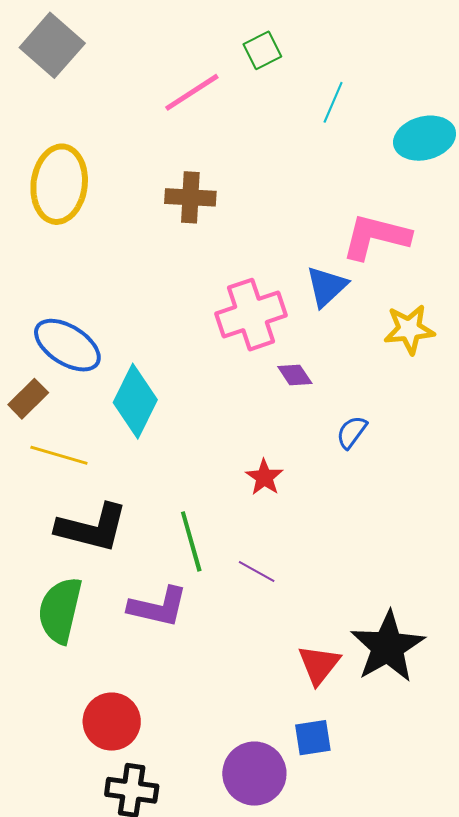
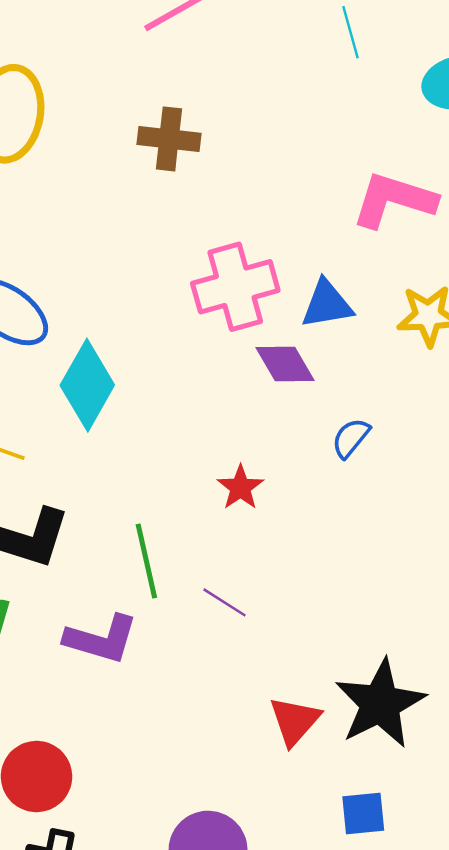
cyan line: (333, 102) -> (351, 32), turned -42
blue triangle: (327, 286) -> (327, 304), moved, turned 30
purple diamond: (295, 375) -> (285, 364), size x1.4
blue square: (313, 738) -> (363, 814), moved

